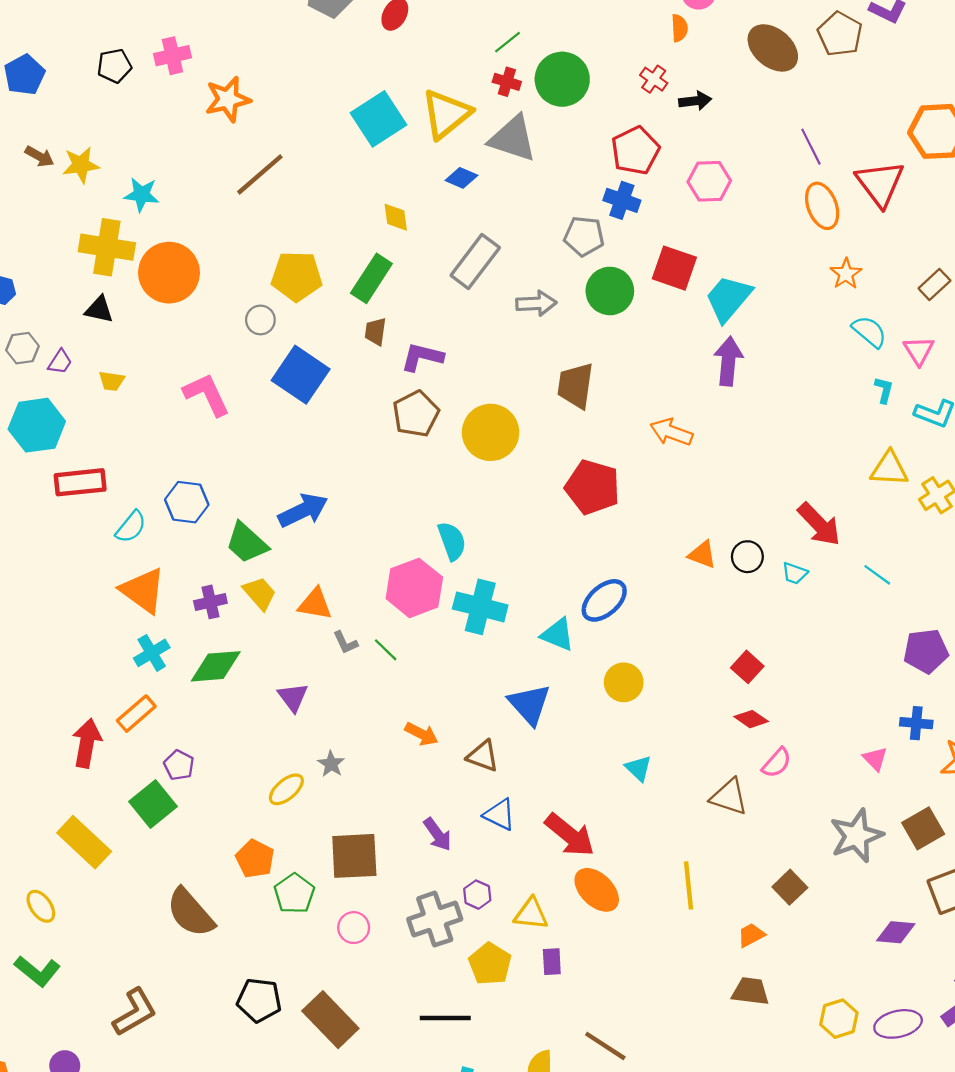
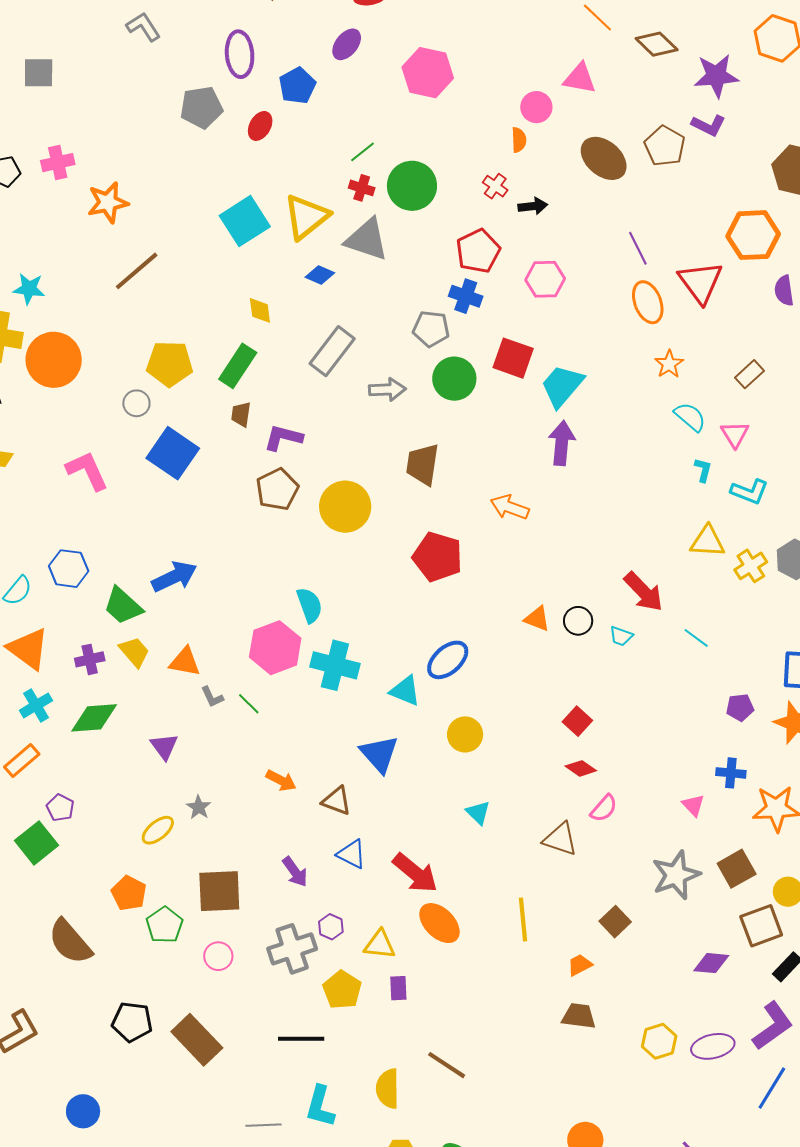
purple pentagon: (926, 651) -> (740, 707), size x0.7

